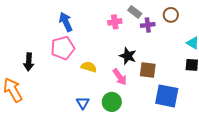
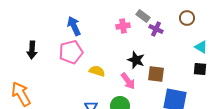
brown circle: (171, 15) -> (187, 18), moved
purple cross: (148, 25) -> (156, 29), turned 32
black arrow: (29, 62) -> (32, 50), moved

